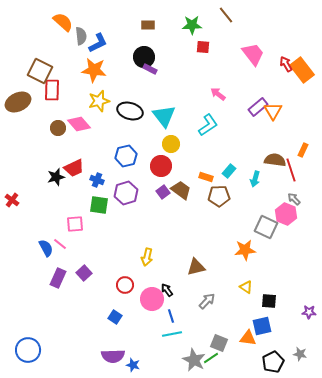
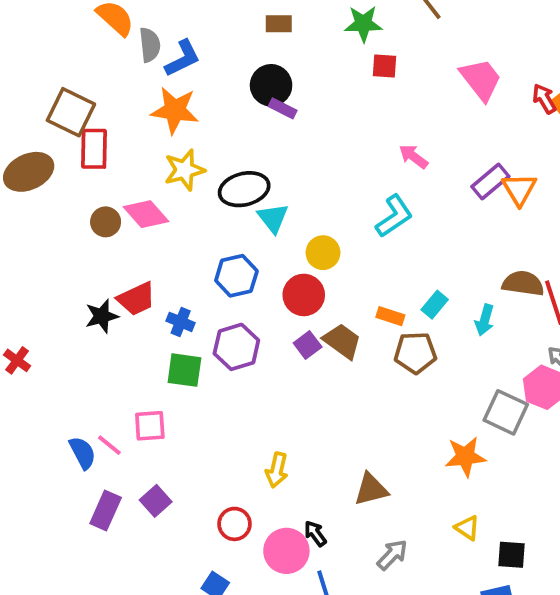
black ellipse: (130, 111) -> (244, 189), turned -30
cyan triangle: (164, 116) -> (273, 218), moved, size x0.7
pink square: (75, 224) -> (150, 426), moved

